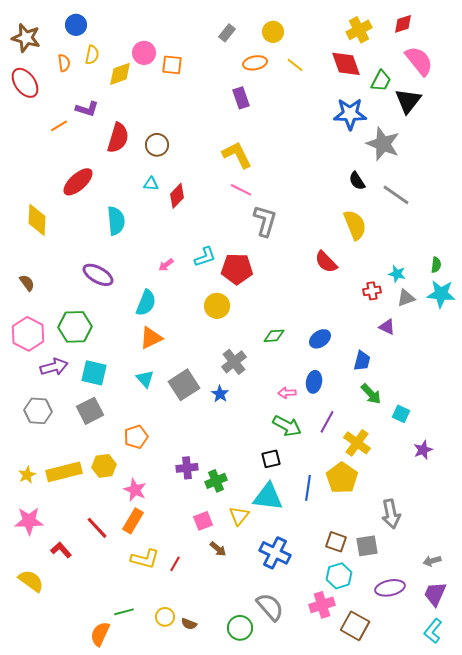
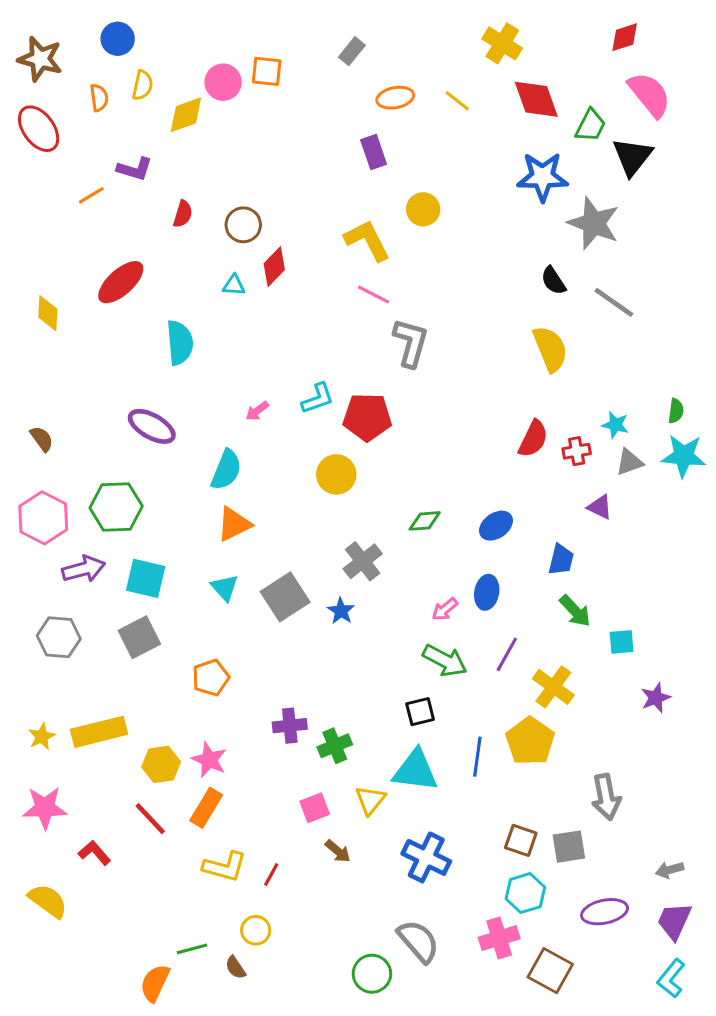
yellow cross: (359, 30) -> (502, 43), moved, turned -30
yellow circle: (273, 32) -> (423, 209), moved
orange square: (172, 65) -> (267, 71), moved
red semicircle: (118, 138) -> (183, 214), size x0.6
red diamond: (177, 196) -> (274, 267), moved
yellow diamond: (37, 220) -> (48, 313), moved, size x0.7
red semicircle: (326, 262) -> (533, 439), moved, turned -110
pink arrow: (287, 393) -> (445, 609), turned -36
cyan square: (401, 414) -> (622, 642), turned -30
yellow hexagon: (104, 466) -> (161, 764), moved
yellow circle: (165, 617) -> (256, 930), moved
brown semicircle: (189, 624) -> (236, 968), moved, turned 35

